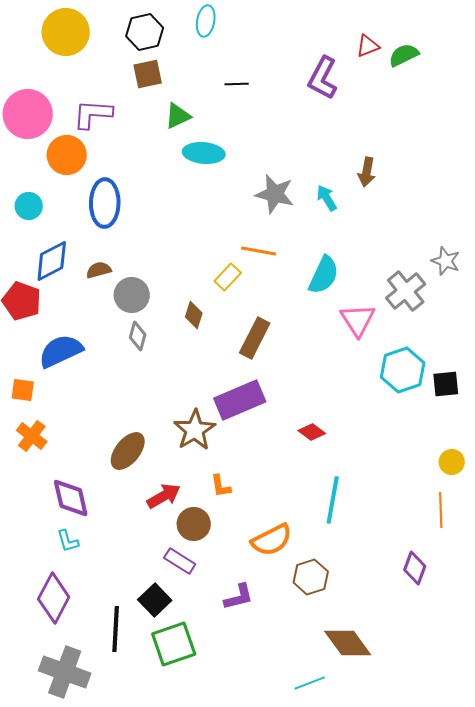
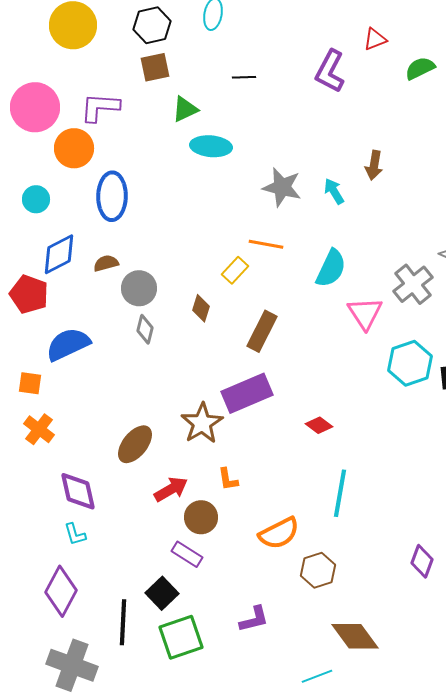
green semicircle: (404, 55) -> (420, 68), moved
purple L-shape: (239, 597) -> (254, 619), moved

